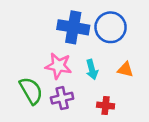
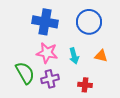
blue cross: (73, 27) -> (45, 22), moved

